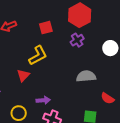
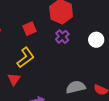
gray semicircle: (86, 76) -> (76, 87), moved

